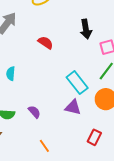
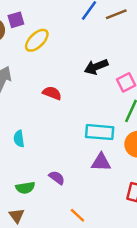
black arrow: (86, 29) -> (96, 67), turned 90
cyan rectangle: (77, 83) -> (100, 132), turned -35

